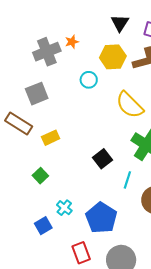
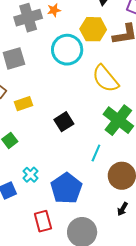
cyan circle: (89, 80) -> (67, 50), size x1.8
black square: (102, 159) -> (64, 122), moved

